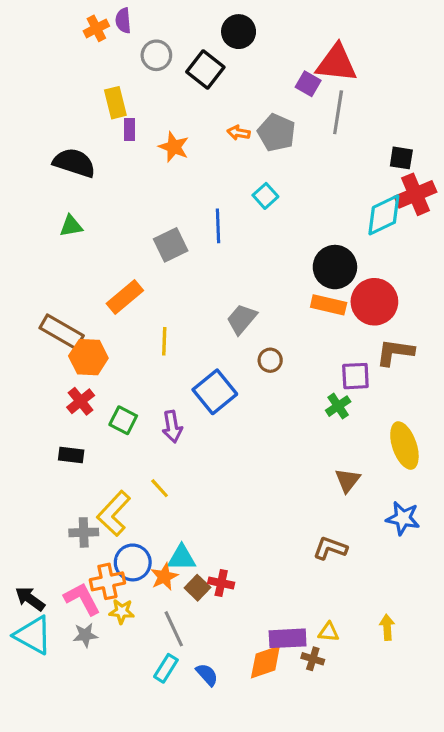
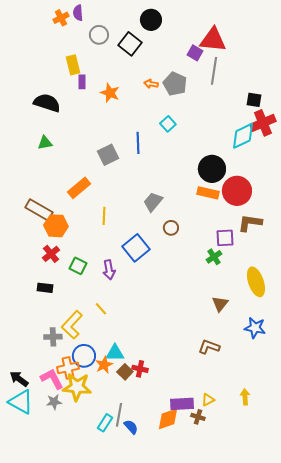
yellow star: (122, 611) -> (77, 387), size x1.8
gray line: (174, 629) -> (119, 415), moved, turned 35
yellow triangle: (329, 632) -> (208, 400), turned -32

